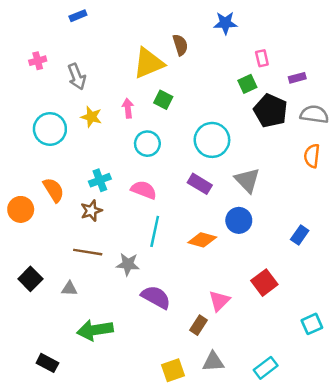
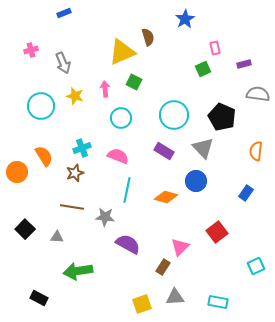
blue star: (225, 23) -> (185, 19), turned -30
black pentagon: (270, 111) -> (222, 117), moved
orange semicircle: (312, 156) -> (256, 151), moved
cyan rectangle: (266, 368) -> (218, 302), turned 48

